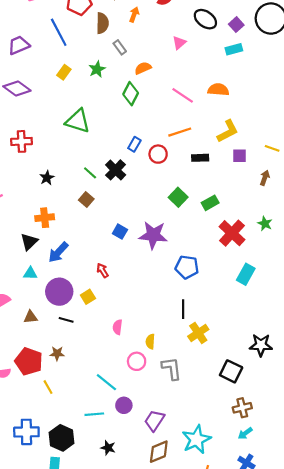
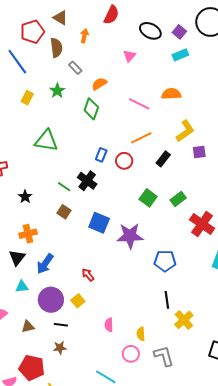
black rectangle: (200, 158) -> (163, 159), turned -42
blue square: (120, 232) -> (99, 223), moved, size x1.5
brown star: (57, 353) -> (60, 348), moved

